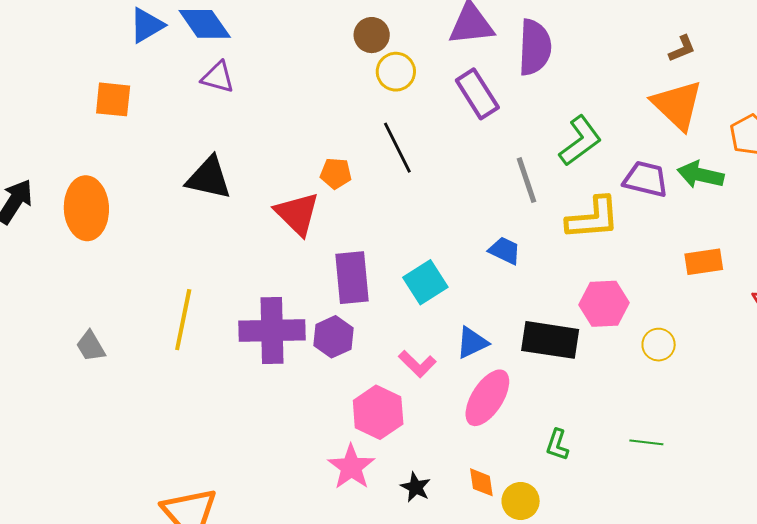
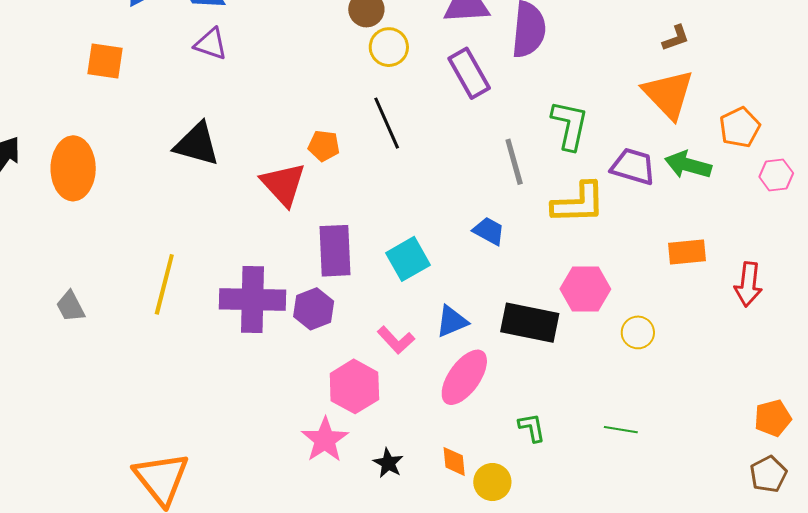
green L-shape: (580, 141) -> (570, 125), turned -44
green L-shape: (557, 445) -> (532, 428), turned 148

